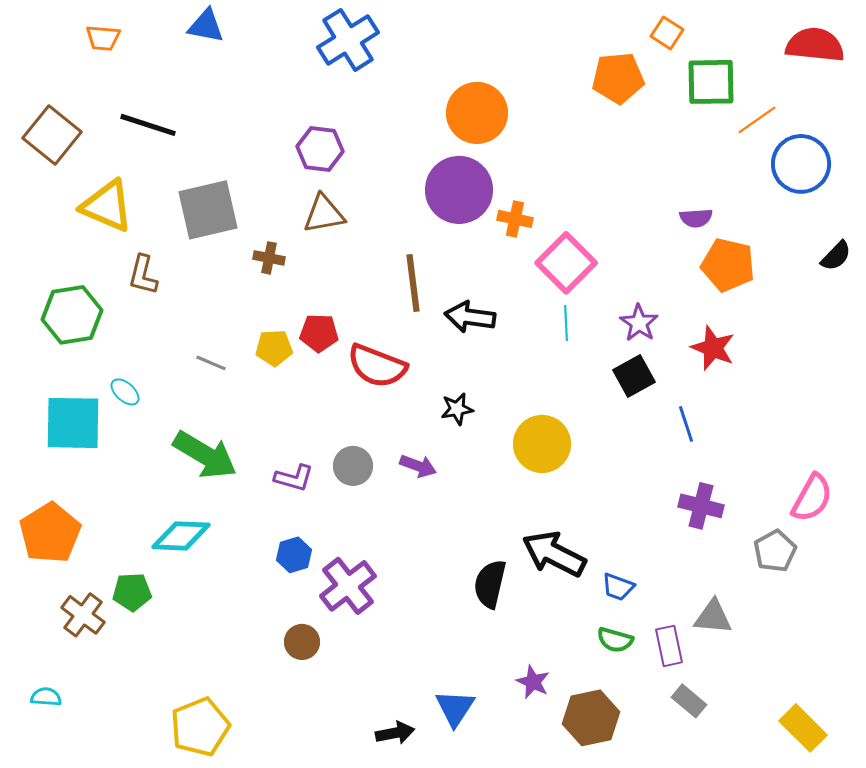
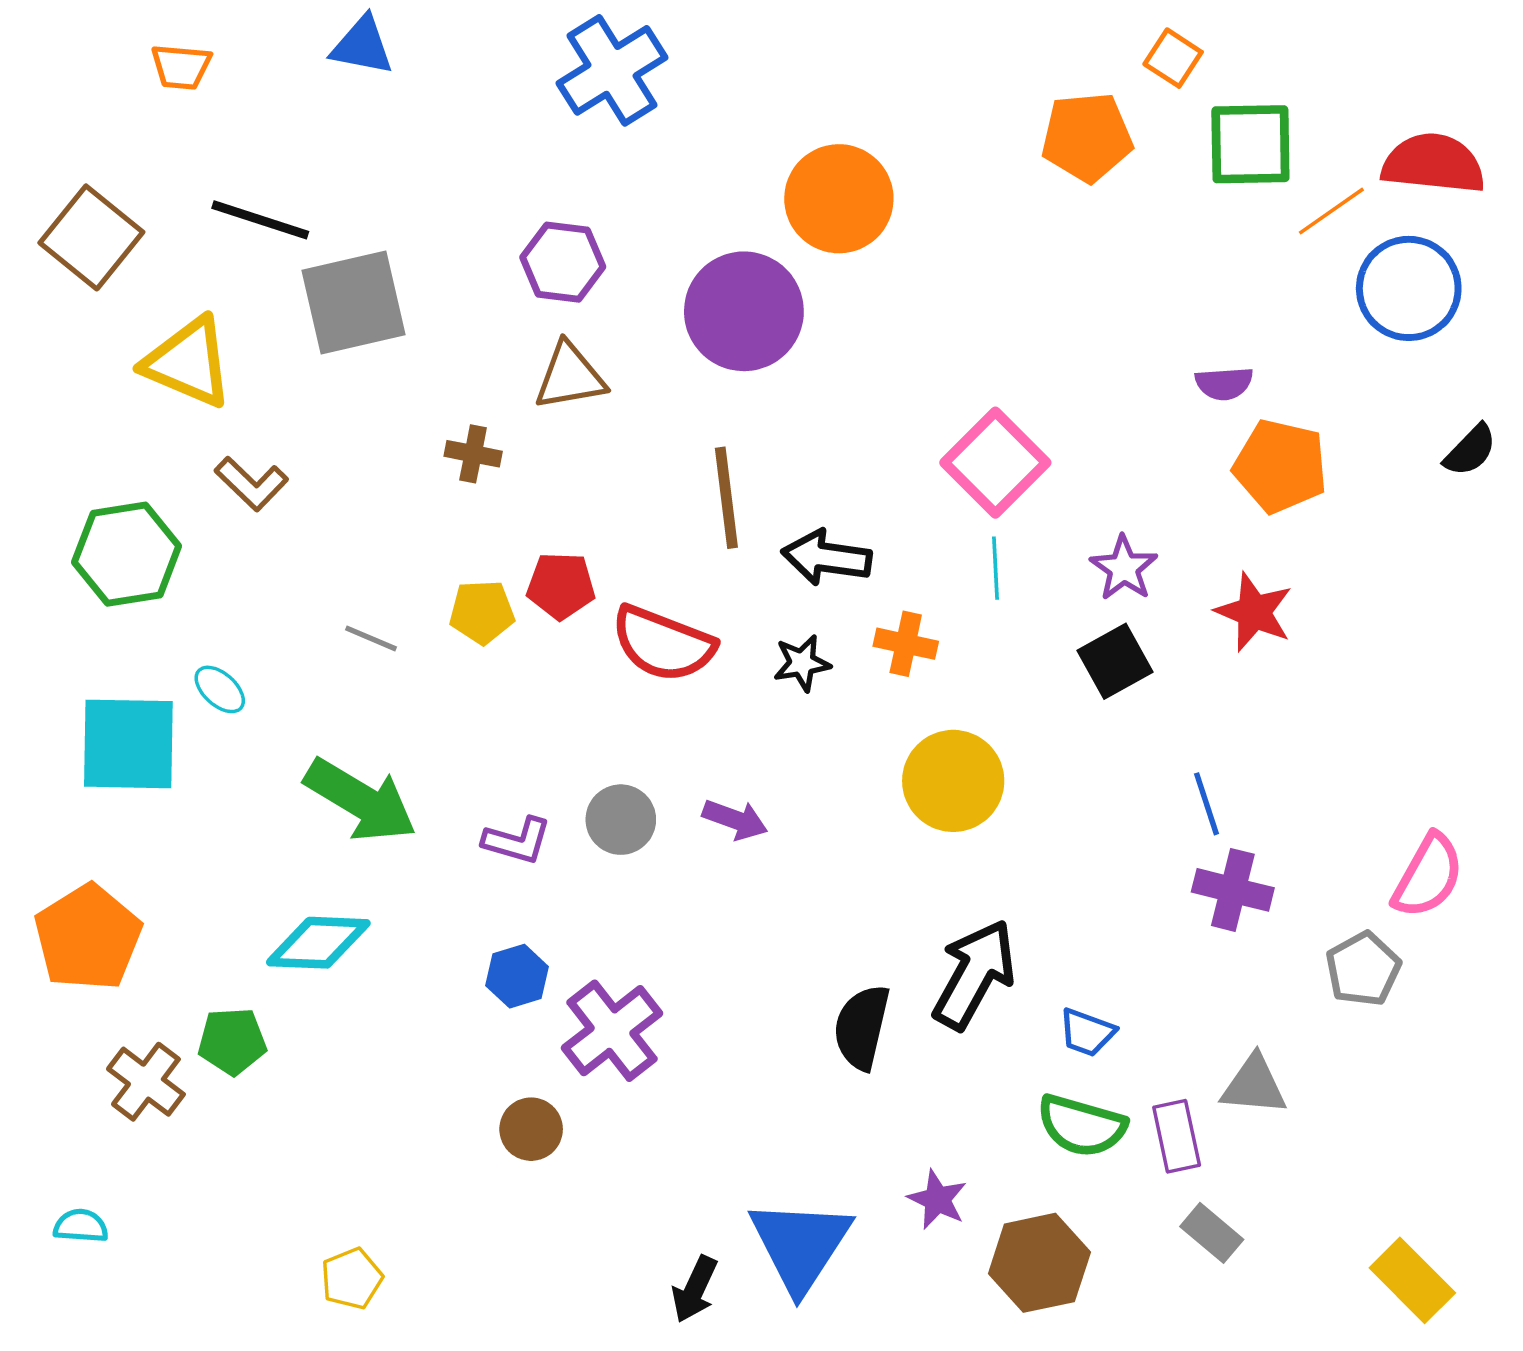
red semicircle: (815, 45) -> (1433, 164), moved
purple circle: (459, 190) -> (744, 311), moved
gray square: (208, 210) -> (353, 303), moved
orange cross: (515, 219) -> (906, 644), moved
brown L-shape: (143, 275) -> (251, 484), turned -60
black star: (457, 409) -> (802, 663), moved
blue line: (686, 424) -> (1206, 804), moved
black arrow: (554, 554) -> (974, 974), turned 92
green semicircle: (615, 640) -> (1082, 1126), size x1.4
blue triangle: (455, 708) -> (800, 1245), size x1.5
yellow pentagon: (200, 727) -> (352, 1279), size x0.6
black arrow: (395, 733) -> (695, 1289), turned 126

